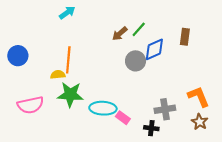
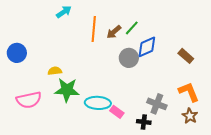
brown rectangle: (185, 37) -> (186, 56), moved, turned -56
orange line: (68, 60) -> (94, 29), moved
gray cross: (165, 109) -> (157, 104), turned 30

